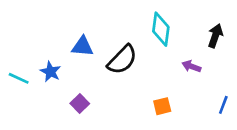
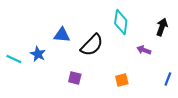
purple square: (80, 104) -> (75, 78), moved, turned -32

